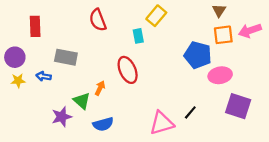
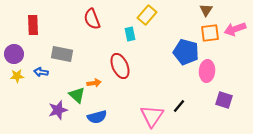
pink ellipse: (220, 75) -> (207, 71), turned -75
orange arrow: (100, 88) -> (94, 83), turned 56
purple square: (238, 106) -> (224, 100), size x0.7
pink triangle: (162, 123) -> (152, 116), turned -40

